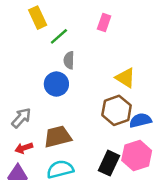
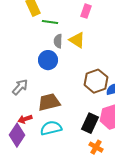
green line: (59, 36) -> (50, 22), turned 49
yellow triangle: (125, 78) -> (77, 40), moved
red arrow: (24, 148) -> (25, 119), moved

